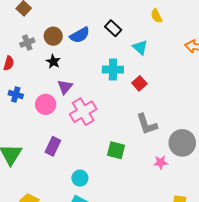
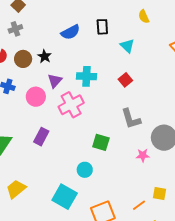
black rectangle: (113, 28) -> (102, 27), turned 42
brown circle: (53, 36) -> (23, 59), moved
gray cross: (27, 43) -> (15, 29), moved
cyan cross: (113, 70) -> (86, 76), moved
cyan circle: (80, 178) -> (85, 170), moved

